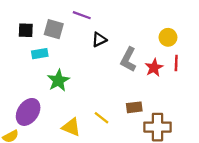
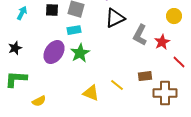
black triangle: (99, 40) -> (115, 18), size x1.5
cyan rectangle: (40, 54) -> (74, 30), moved
red line: (176, 63) -> (179, 62), moved, turned -48
purple ellipse: (28, 112) -> (54, 52), moved

